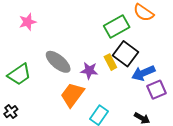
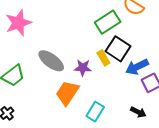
pink star: (28, 22) -> (18, 23), size x1.5

